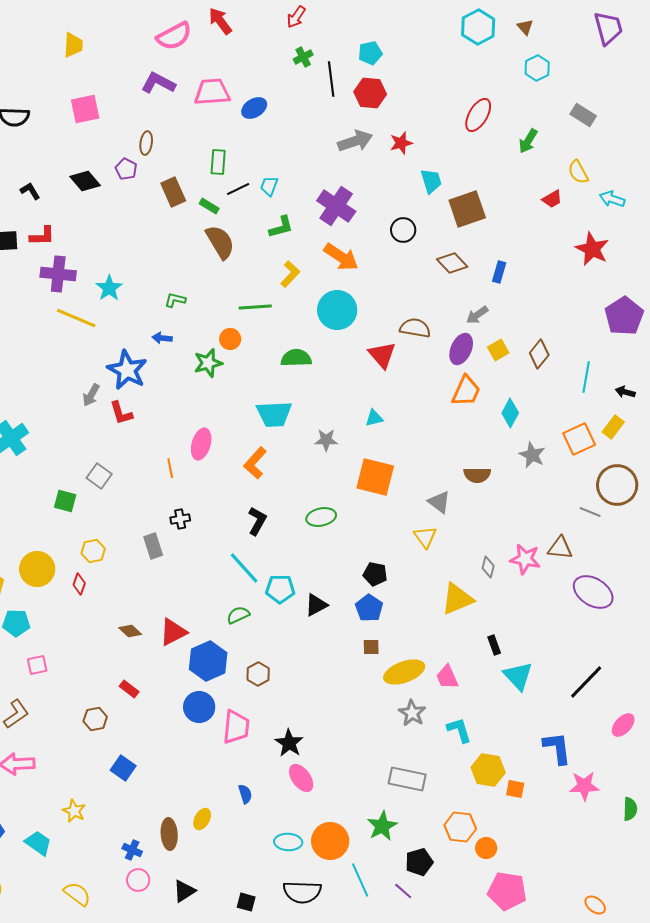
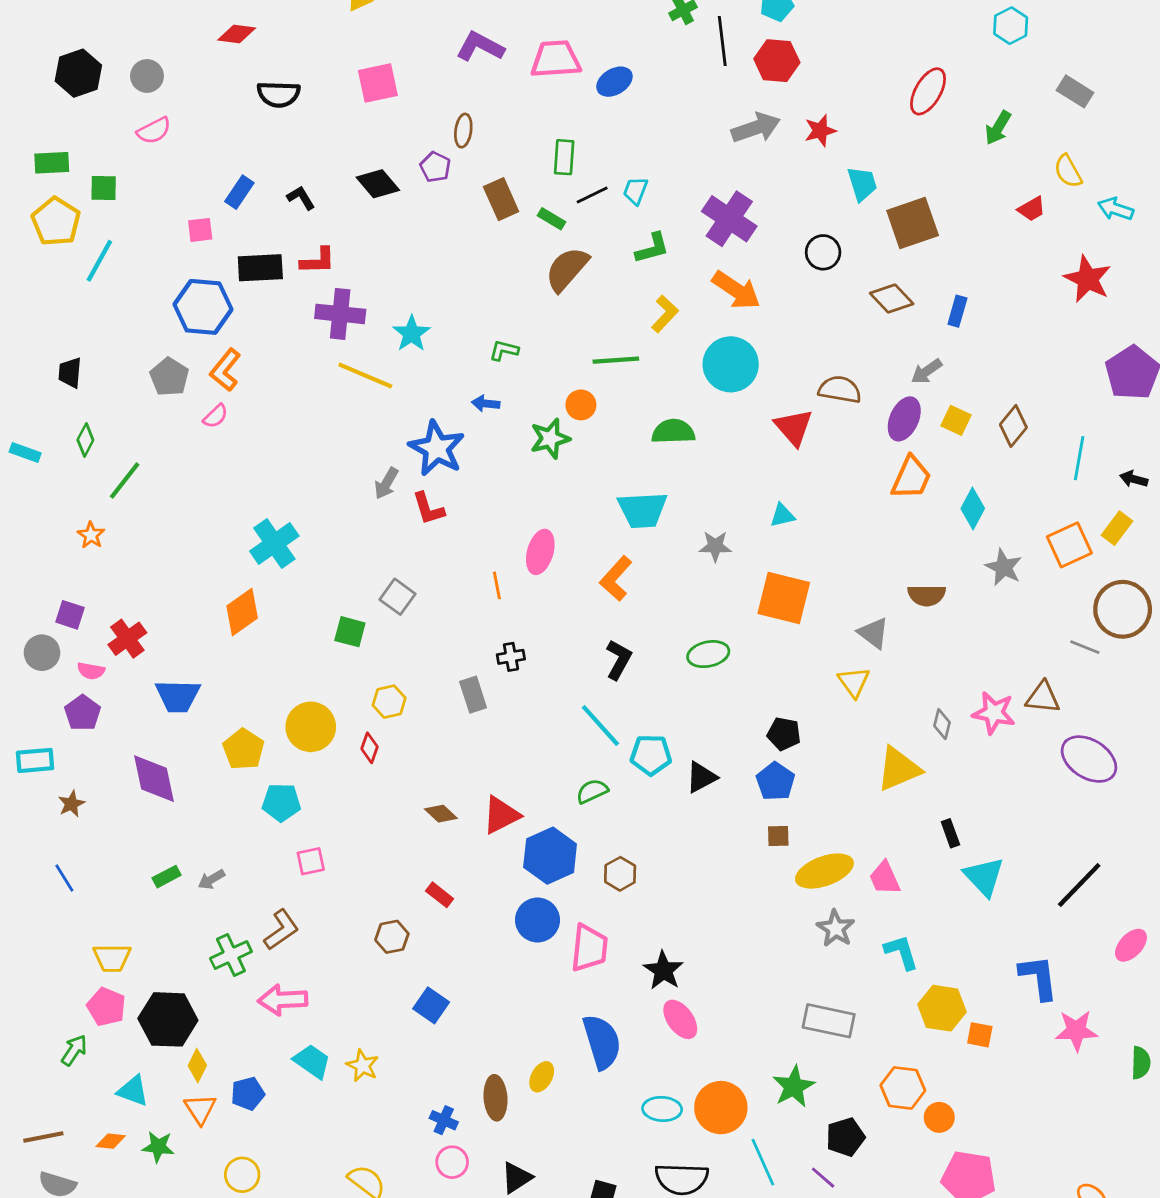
brown semicircle: (220, 242) -> (567, 269), turned -108
yellow square: (498, 350) -> (956, 420), turned -35
blue semicircle: (245, 794) -> (602, 1042), size x2.0
cyan trapezoid: (38, 843) -> (312, 1061), moved

